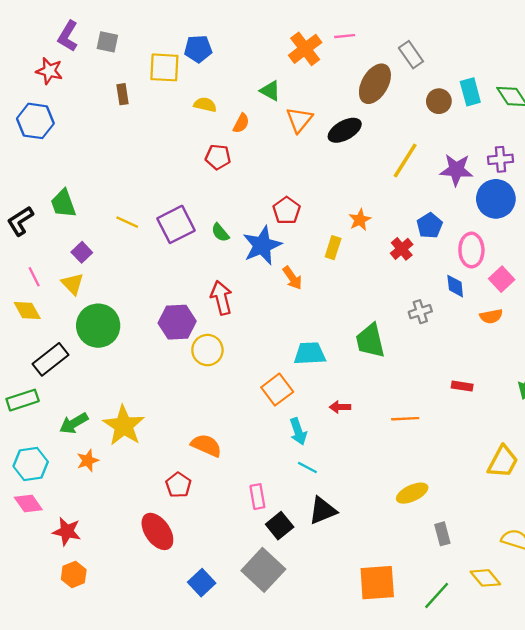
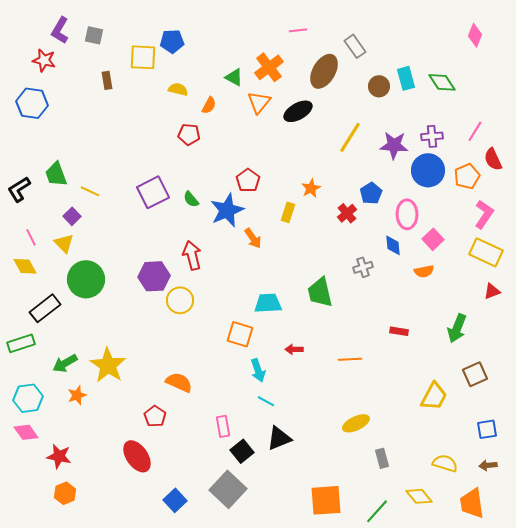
orange cross: (305, 49) -> (269, 67), moved
yellow line: (127, 222) -> (90, 191), moved
orange square: (277, 390) -> (240, 334), turned -36

